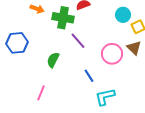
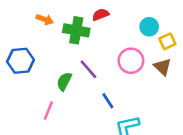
purple line: (78, 41) -> (88, 69), moved
pink circle: (112, 54) -> (131, 61), moved
pink line: (41, 93) -> (48, 110), moved

